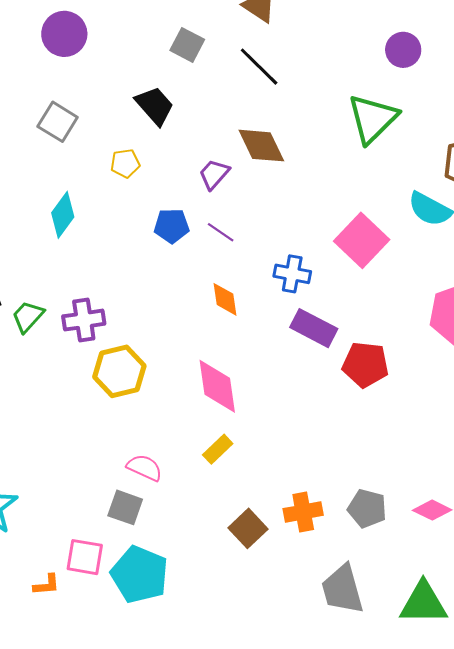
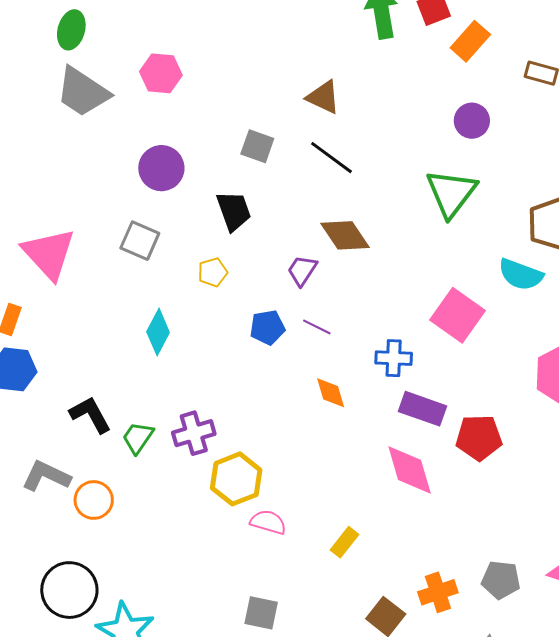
purple circle: (64, 34) -> (161, 168), moved
black trapezoid: (155, 106) -> (234, 211), turned 30
pink diamond: (217, 386) -> (410, 470), moved
pink semicircle: (145, 468) -> (268, 522), moved

